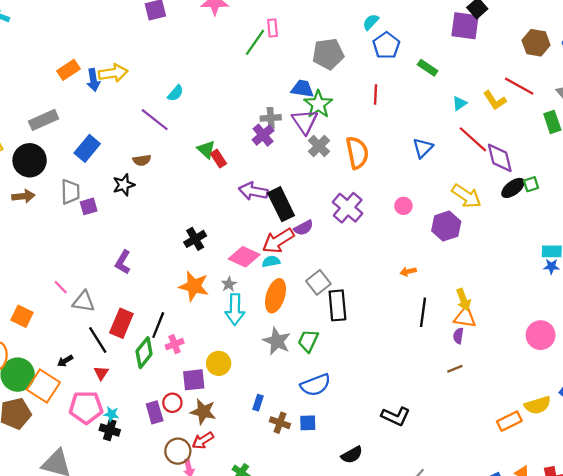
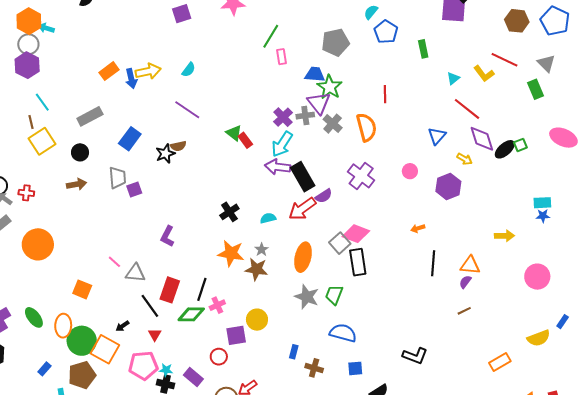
pink rectangle: (272, 28) -> (282, 57), moved
green rectangle: (428, 68) -> (423, 49), turned 48
cyan semicircle: (175, 93) -> (189, 70), moved
red line: (375, 95) -> (385, 94), moved
gray cross: (271, 118) -> (305, 116), moved
blue triangle: (423, 148) -> (437, 136), moved
purple diamond: (500, 158) -> (482, 139), moved
black circle: (30, 160) -> (80, 152), size x0.6
black star: (124, 185) -> (165, 154), moved
yellow arrow: (466, 196) -> (465, 159), size x0.6
pink diamond: (244, 257) -> (356, 234), moved
cyan semicircle: (271, 261) -> (268, 218), moved
yellow arrow: (463, 300) -> (504, 236), moved, turned -66
cyan arrow: (235, 310) -> (282, 144), moved, turned 36
purple semicircle: (458, 336) -> (465, 282), turned 32
green diamond: (144, 353) -> (191, 314), turned 56
blue semicircle: (315, 385) -> (343, 333), turned -140
purple rectangle: (155, 412) -> (193, 377), moved, turned -30
brown star: (203, 412) -> (256, 269), moved
orange rectangle: (509, 421) -> (500, 362), moved
blue square: (308, 423) -> (355, 368), moved

